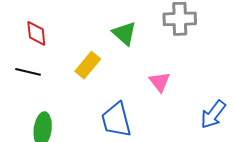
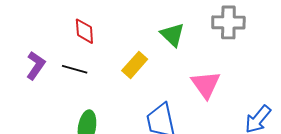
pink triangle: (160, 82) -> (206, 85), size x1.4

